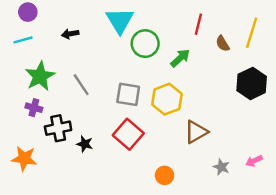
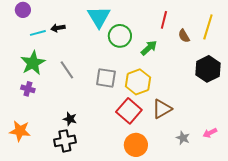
cyan line: (23, 40) -> (38, 33), moved
black cross: (58, 128) -> (65, 141), moved
red square: (128, 134) -> (129, 111), moved
orange circle: (165, 175) -> (136, 145), size x1.5

